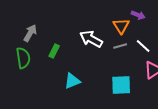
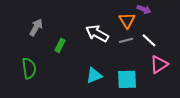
green semicircle: (23, 58) -> (29, 68), moved
cyan triangle: (72, 81) -> (94, 75), moved

